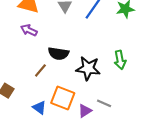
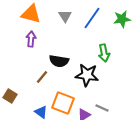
purple arrow: (29, 30) -> (31, 39), turned 70
green arrow: (120, 60) -> (104, 53), moved

